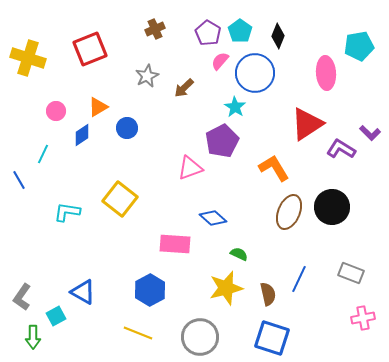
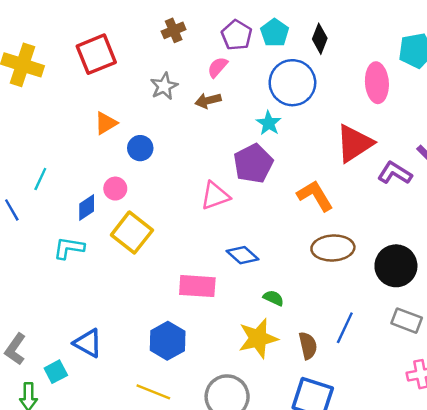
pink semicircle: (220, 61) -> (218, 67), moved
brown arrow: (184, 88) -> (208, 101), turned 30
pink circle: (56, 111) -> (115, 189), moved
blue diamond: (82, 135) -> (87, 208), moved
black circle: (332, 207) -> (396, 266), moved
brown ellipse: (289, 212) -> (333, 248), turned 64

